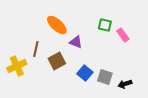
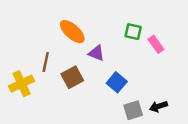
blue square: (85, 73) -> (117, 82), moved
gray square: (105, 77) -> (133, 110), moved, turned -35

